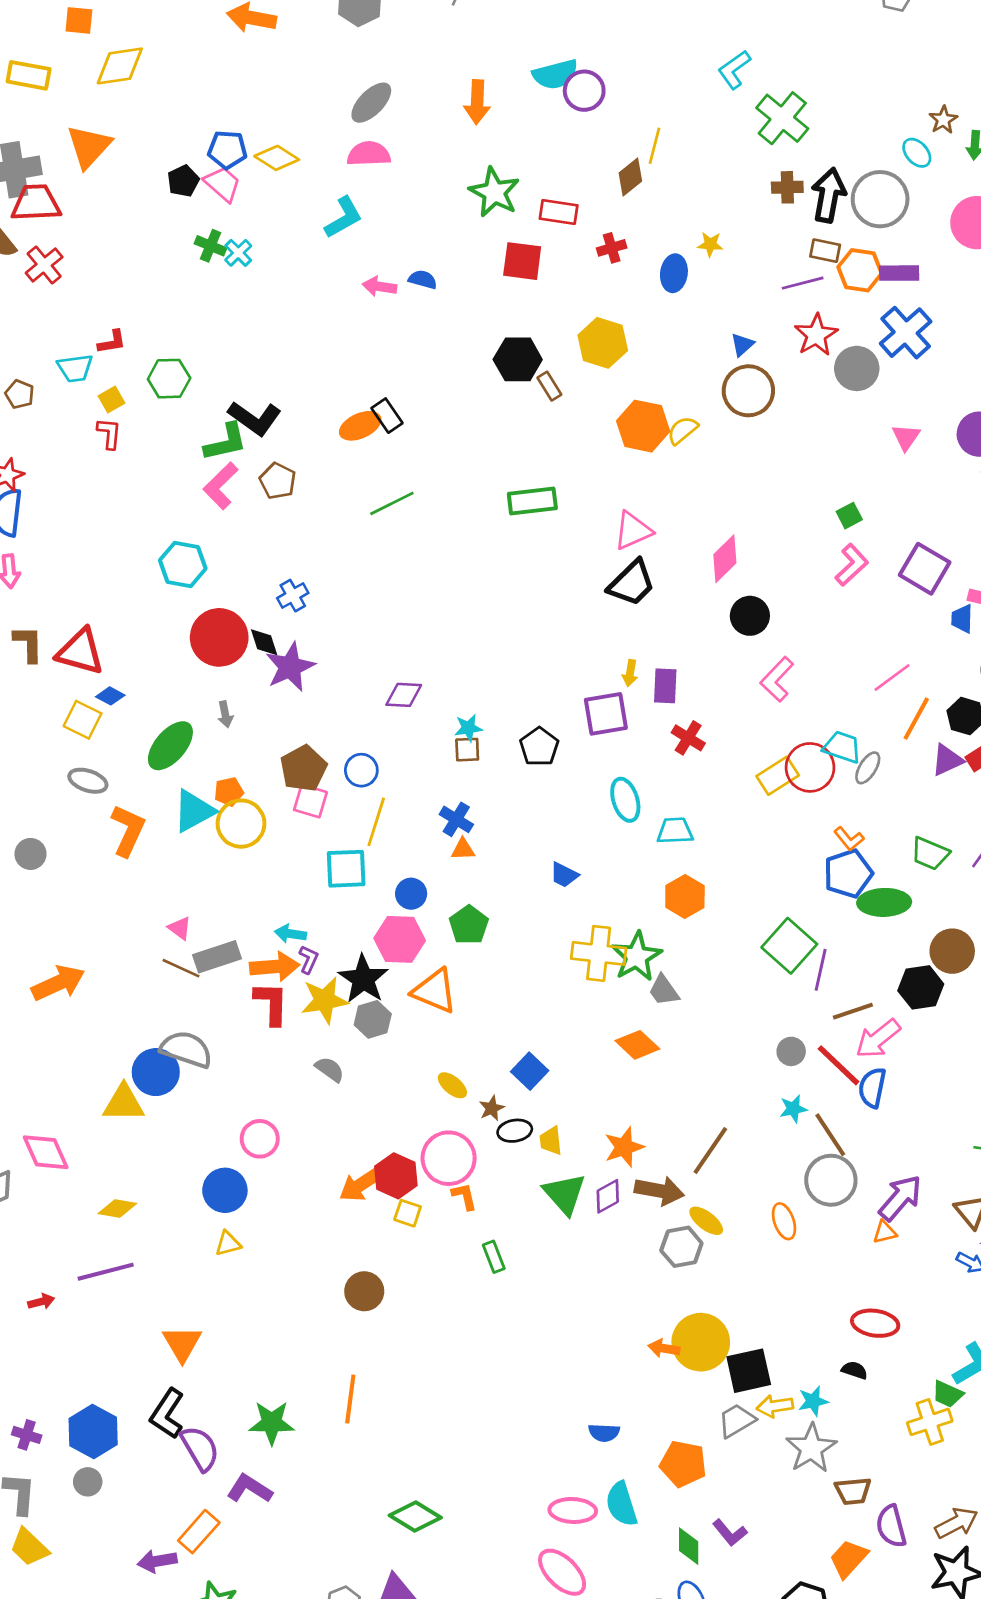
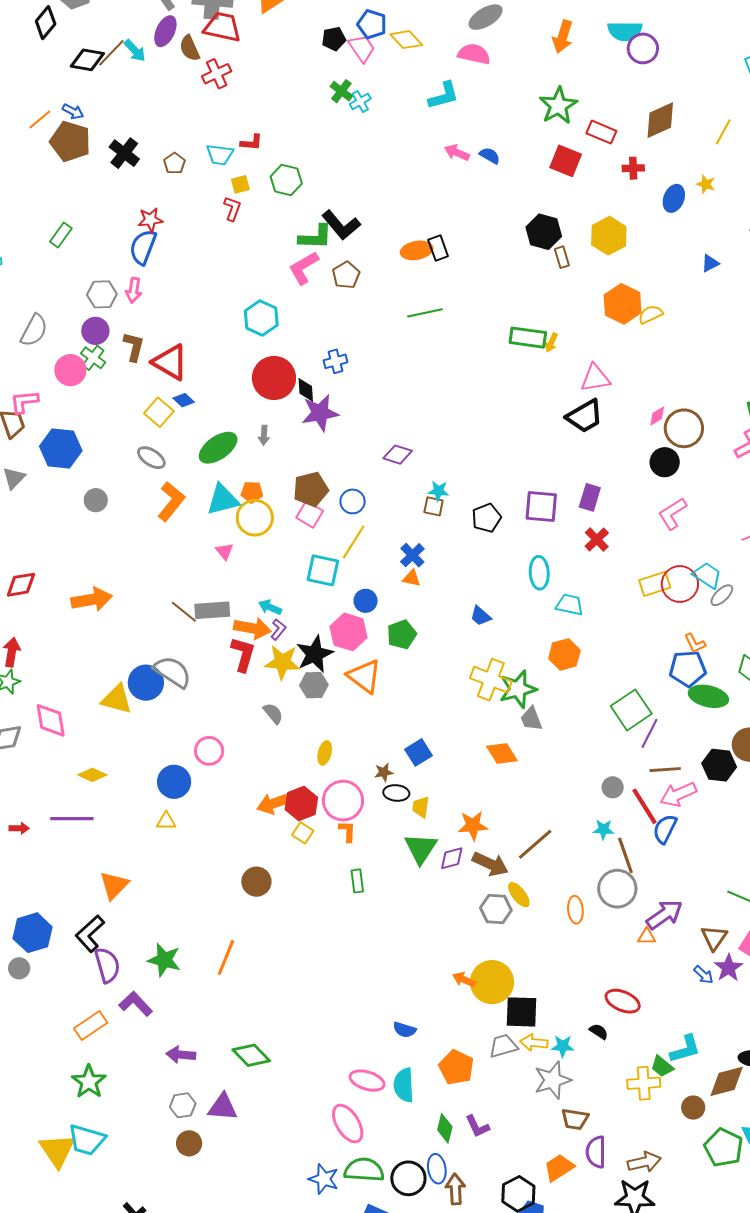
yellow line: (654, 146) -> (723, 132), moved
brown diamond: (630, 177) -> (660, 120), size x1.4
brown circle: (748, 391) -> (684, 428), moved
pink diamond: (725, 559) -> (657, 416), size x0.6
yellow arrow: (630, 673) -> (551, 343), moved
pink triangle: (180, 928) -> (224, 551), moved
yellow ellipse: (452, 1085) -> (325, 753), moved, turned 50
purple arrow: (157, 1561) -> (181, 1055), moved

